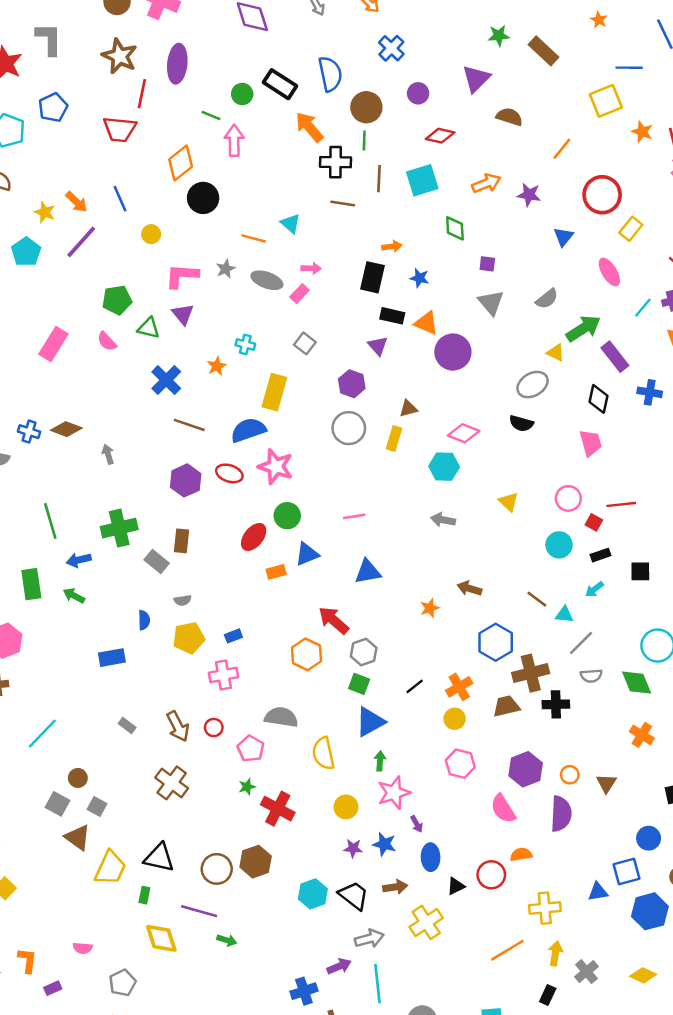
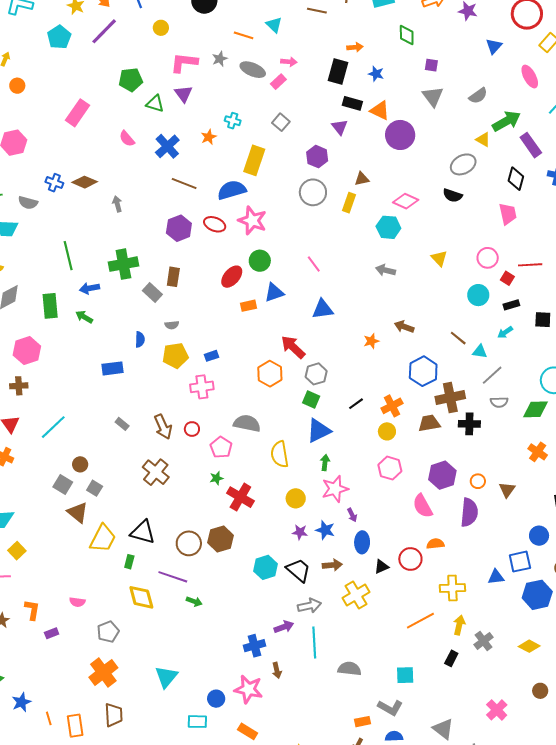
pink semicircle: (107, 341) -> (127, 139), moved
pink line: (354, 516) -> (314, 264), turned 60
green diamond: (637, 683) -> (535, 409), turned -72

